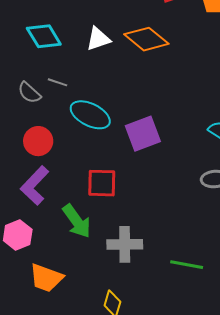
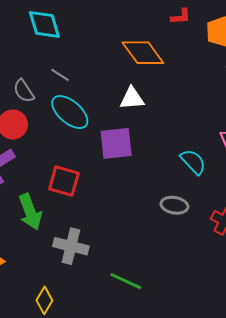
white triangle: (98, 39) -> (132, 98), moved
gray line: (58, 82) -> (60, 75), moved
gray semicircle: (29, 93) -> (24, 91), moved

